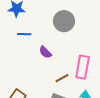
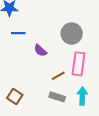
gray circle: (64, 21) -> (72, 34), moved

